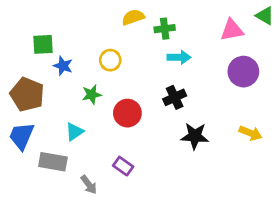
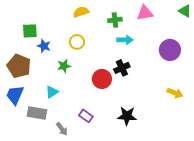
yellow semicircle: (133, 17) -> (81, 12), moved
pink triangle: (232, 30) -> (145, 13), moved
red circle: (127, 113) -> (102, 79), moved
black star: (195, 136) -> (127, 116), moved

